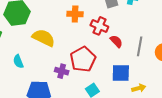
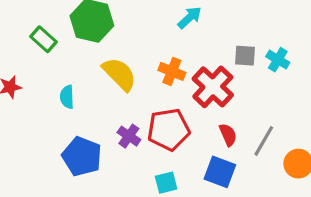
orange cross: (75, 14) -> (172, 71), moved
red cross: (99, 26) -> (213, 87), size x1.4
red semicircle: (116, 41) -> (228, 135), moved

